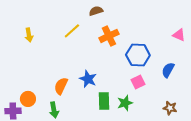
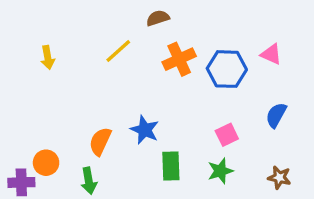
pink triangle: (179, 35) -> (271, 54), moved
blue hexagon: (138, 55) -> (227, 69), moved
green star: (125, 103) -> (220, 171), moved

